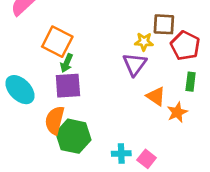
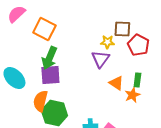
orange square: (57, 42) -> (44, 29), moved
green arrow: (67, 63) -> (49, 58), size x1.6
green rectangle: (191, 82) -> (137, 80), moved

